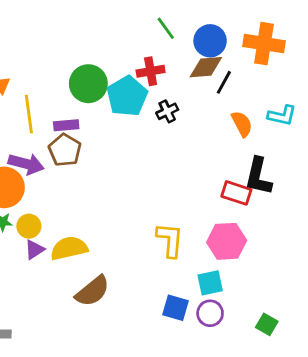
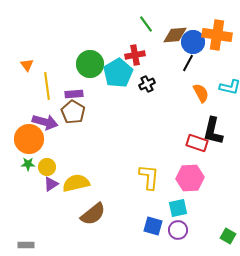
blue circle: (210, 41) -> (193, 42), moved
brown diamond: (206, 67) -> (175, 35), moved
green square: (267, 324) -> (228, 236), moved

